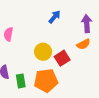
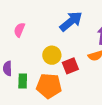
blue arrow: (54, 17) -> (71, 21), size x1.6

